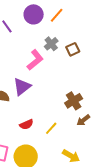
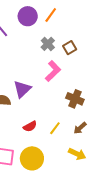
pink L-shape: (35, 60) -> (53, 71), moved
brown cross: (74, 101) -> (75, 99), turned -30
brown arrow: (83, 120) -> (80, 128), moved

